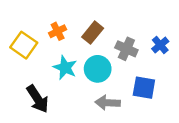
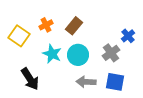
gray cross: (126, 49) -> (111, 53), moved, turned 30
blue square: (144, 88) -> (115, 82), moved

